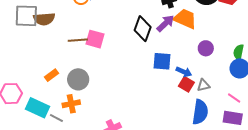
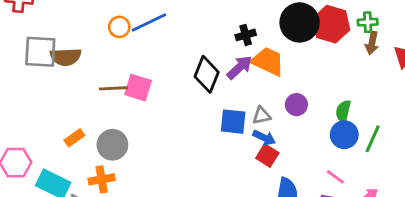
gray triangle: (203, 85) -> (262, 116), moved

